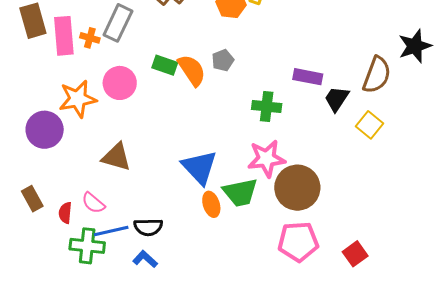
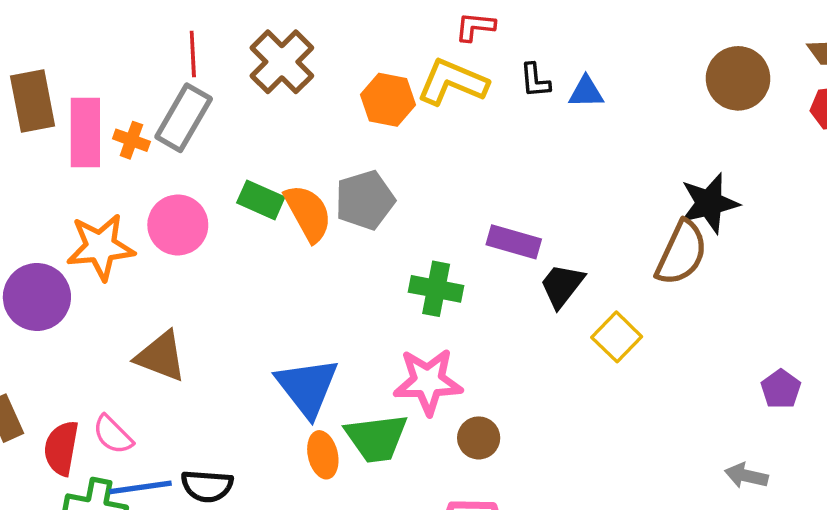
gray pentagon: (223, 60) -> (365, 200), size x1.5
brown semicircle: (377, 75) -> (681, 253), moved
brown circle: (297, 188) -> (479, 438), size x0.5
red semicircle: (65, 213) -> (61, 448), size x1.4

